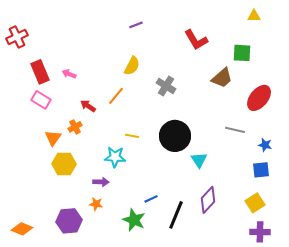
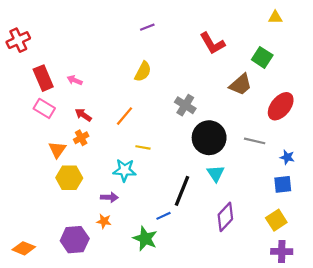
green square: (242, 53) -> (262, 57), turned 30
gray cross: (166, 86) -> (185, 105), moved
orange line: (116, 96) -> (125, 116), moved
red arrow: (88, 106) -> (83, 115), moved
black circle: (175, 136) -> (209, 138), moved
black line: (176, 215) -> (182, 191), moved

